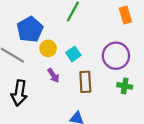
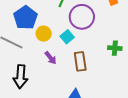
purple circle: (116, 56) -> (82, 17), moved
green cross: (125, 86) -> (115, 48), moved

